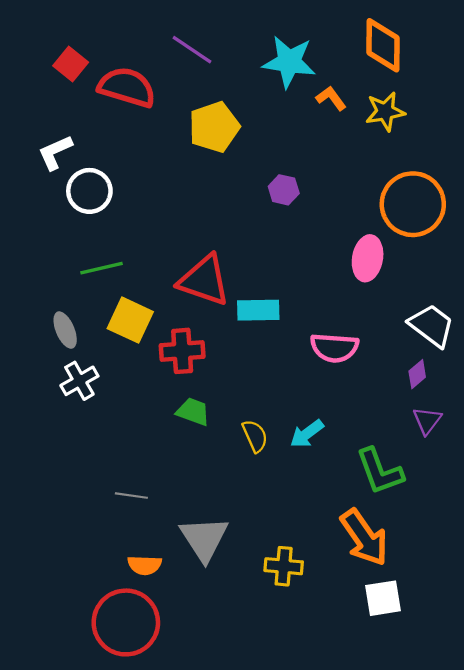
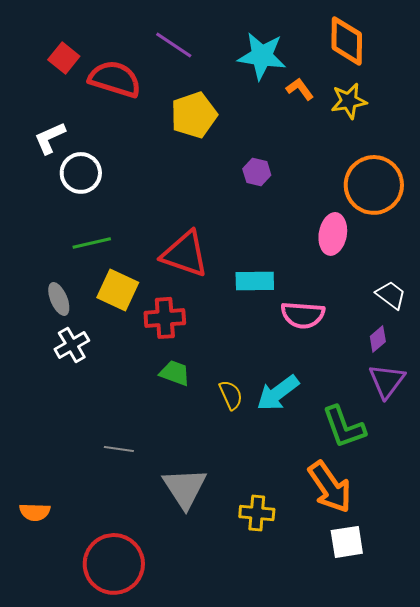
cyan rectangle: (258, 310) -> (255, 281), moved
white trapezoid: (432, 326) -> (391, 295), size x0.7
purple triangle: (427, 421) -> (387, 381), size x1.4
cyan arrow: (307, 434) -> (278, 393), size x1.4
orange semicircle: (145, 565) -> (35, 512), moved

